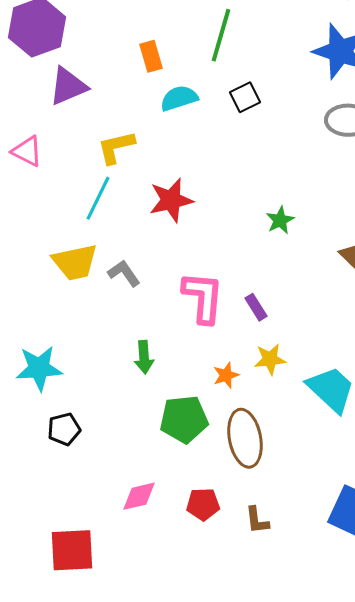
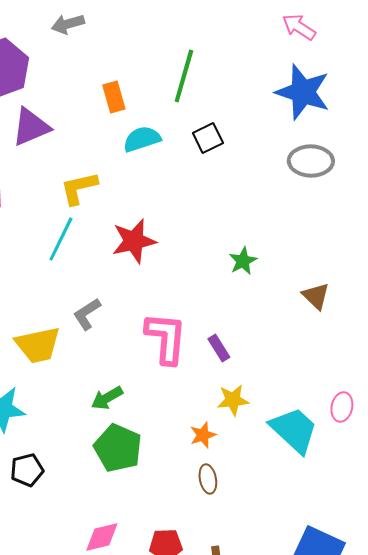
yellow trapezoid: (75, 262) -> (38, 345), moved
gray L-shape: (124, 273) -> (87, 314), turned -88
green arrow: (144, 357) -> (107, 398), turned 64
orange star: (226, 375) -> (203, 435), moved
green pentagon: (184, 419) -> (118, 448), moved, turned 30
brown ellipse: (245, 438) -> (208, 479), size x0.5

